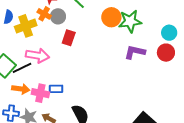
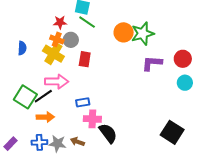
yellow cross: (26, 26) -> (53, 54), moved, turned -30
cyan circle: (169, 33) -> (185, 83), moved
blue rectangle: (56, 89) -> (83, 102), moved
pink cross: (40, 93) -> (92, 119), moved

